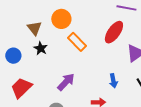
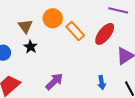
orange rectangle: (77, 42) -> (75, 31), moved

